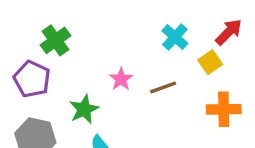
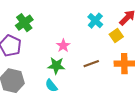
brown line: (163, 87) -> (91, 64), moved
green star: (84, 109) -> (56, 66), moved, turned 30

